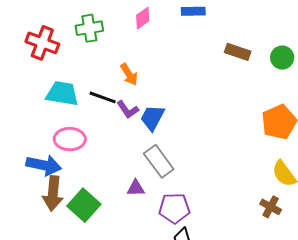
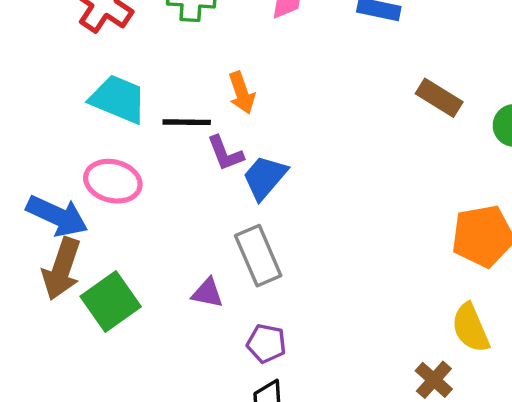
black line: (103, 97) -> (187, 122), turned -32
purple pentagon: (174, 208) -> (266, 343), size x0.7

